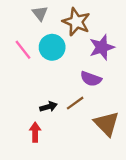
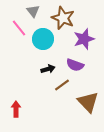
pink line: (23, 50) -> (19, 28), moved
black arrow: (48, 107) -> (48, 69), moved
red arrow: (35, 132) -> (16, 109), moved

